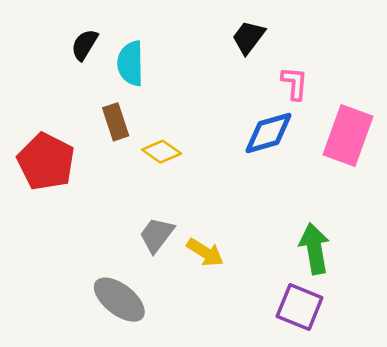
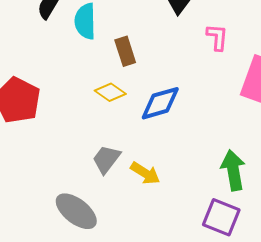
brown rectangle: (116, 122) -> (125, 51), moved
blue diamond: (268, 133) -> (160, 103), moved

